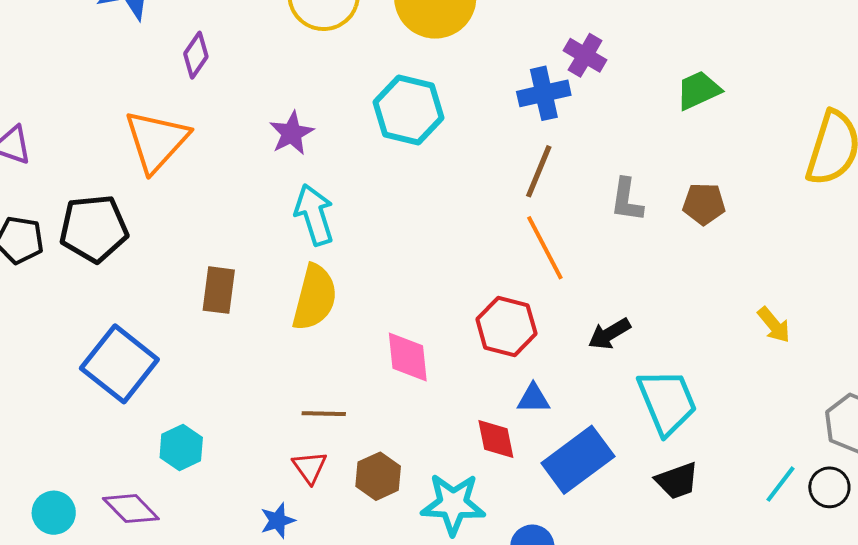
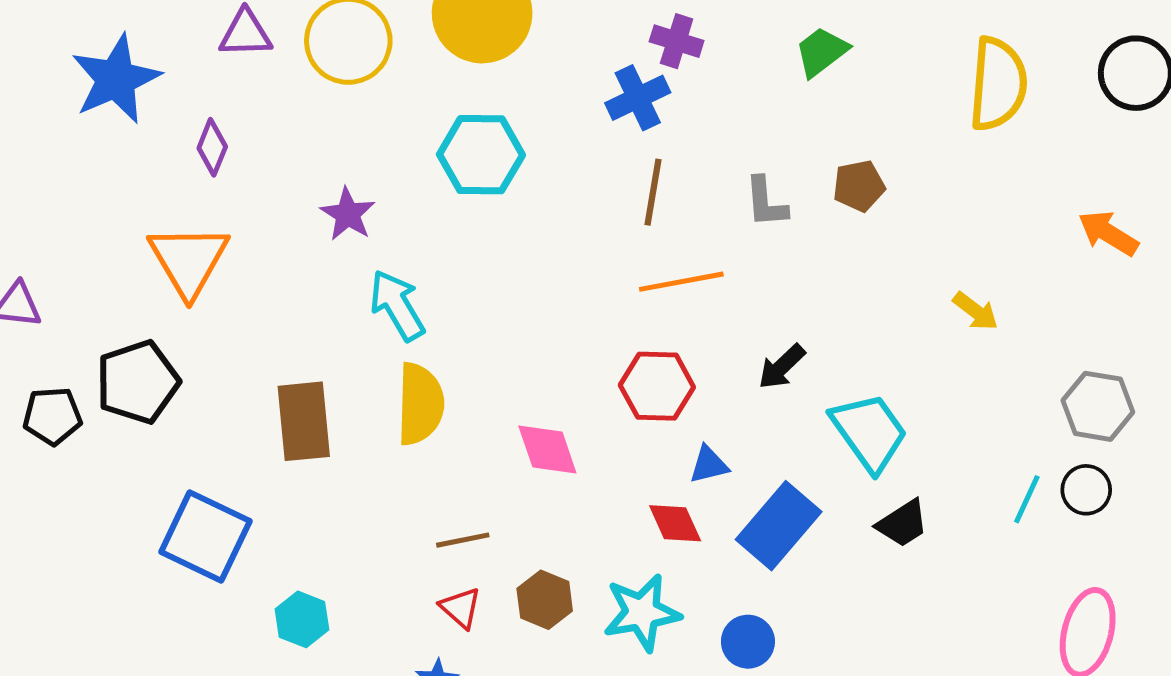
orange line: (545, 248) -> (681, 282), turned -60
brown rectangle: (219, 290) -> (304, 421), size x1.4

